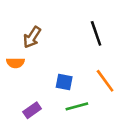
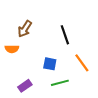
black line: (96, 33) -> (65, 35), moved

